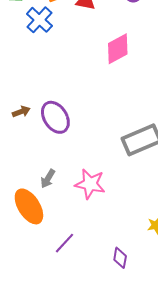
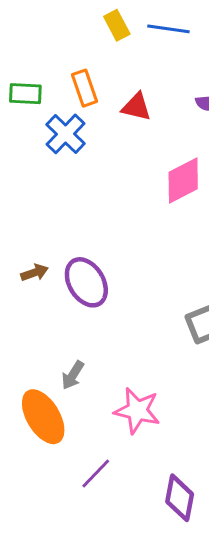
pink star: (90, 184) -> (137, 411), moved
purple diamond: (120, 258) -> (180, 498), size x1.4

